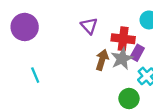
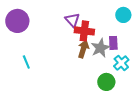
red cross: (123, 39) -> (84, 31), moved
purple rectangle: (137, 53) -> (113, 43), turned -32

